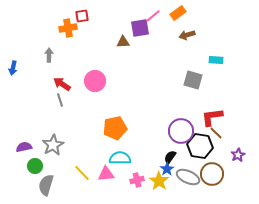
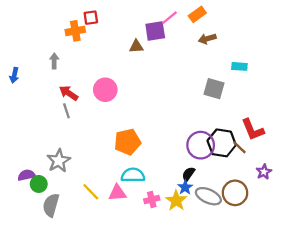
red L-shape: (212, 117) -> (253, 130), moved, turned -105
black hexagon: (200, 146) -> (222, 143), moved
purple semicircle: (24, 147) -> (26, 175), moved

